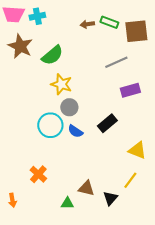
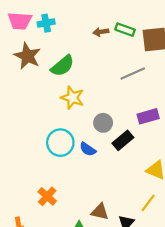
purple rectangle: (130, 90) -> (148, 116), moved
gray circle: (69, 107) -> (103, 123), moved

